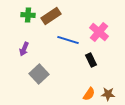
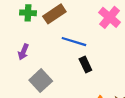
pink cross: (99, 32) -> (110, 17), moved
black rectangle: (91, 60) -> (85, 65), moved

